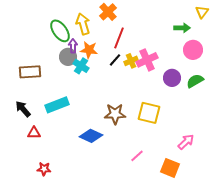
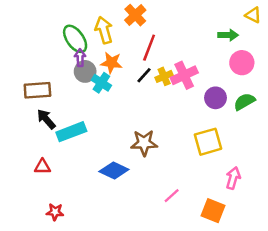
yellow triangle: (202, 12) -> (253, 15), turned -40
purple arrow: (73, 46) -> (80, 58), moved
black arrow: (23, 109) -> (46, 119), moved
yellow square: (149, 113) -> (208, 142), moved, turned -30
pink arrow: (186, 142) -> (233, 178), turned -30

